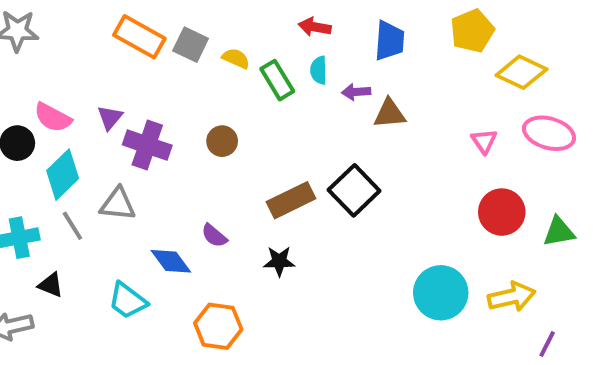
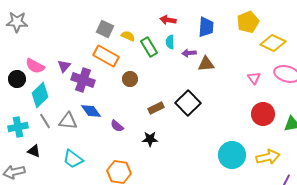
orange rectangle: (139, 37) -> (106, 56), moved
brown circle: (222, 141) -> (130, 79), moved
brown rectangle: (291, 200) -> (156, 108), size x0.7
gray triangle: (118, 204) -> (68, 121), moved
blue diamond: (171, 261) -> (91, 111), moved

